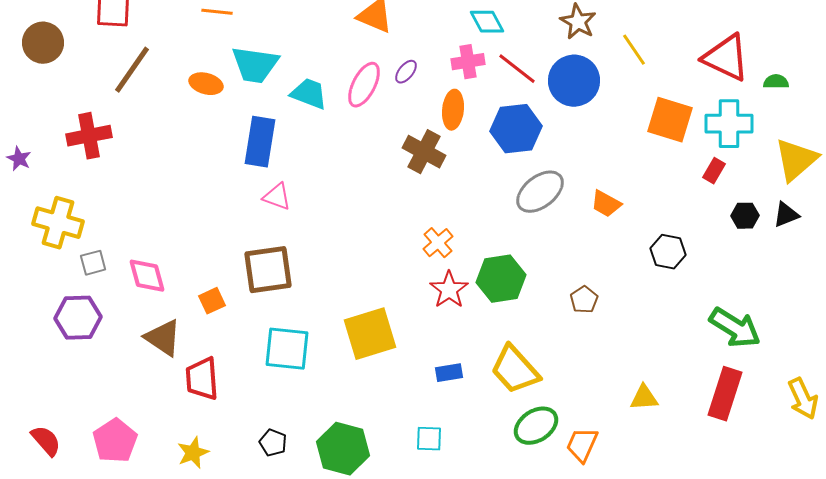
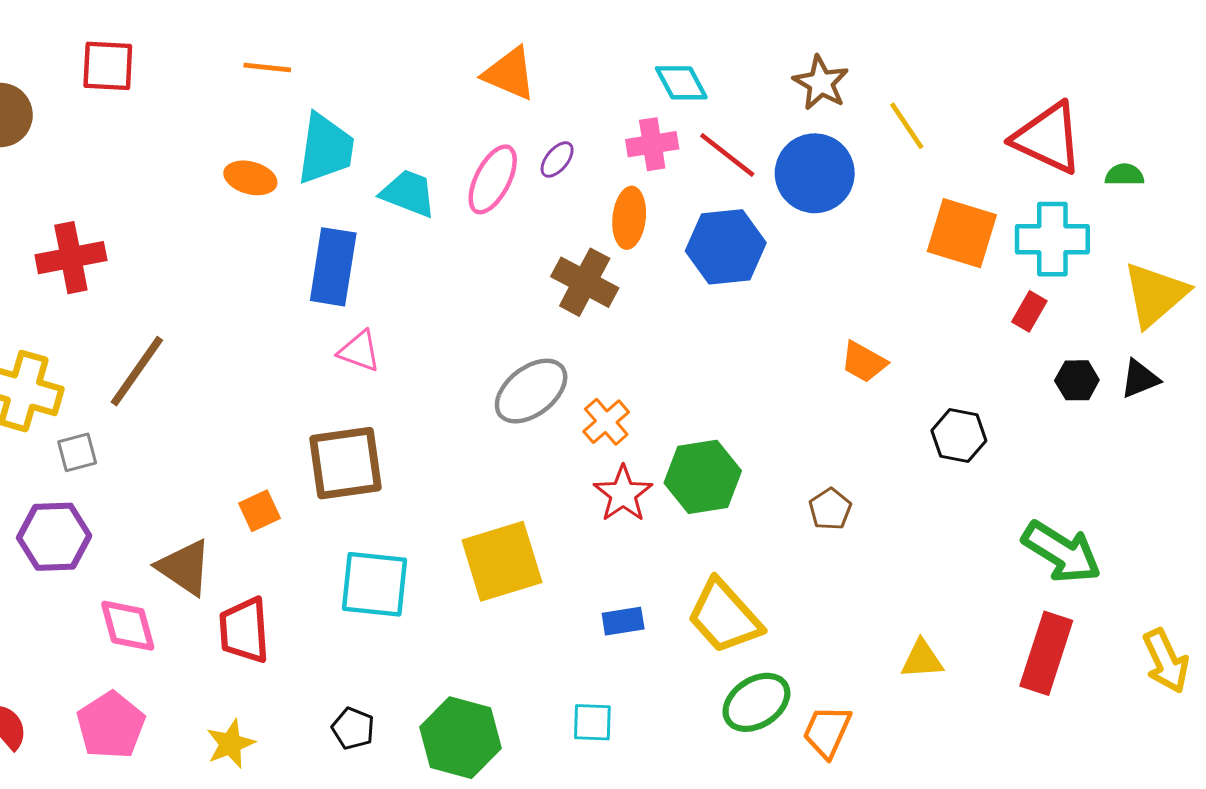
cyan trapezoid: (255, 65) -> (326, 149), turned -90
brown line: (132, 70) -> (137, 371), moved
gray ellipse: (540, 192) -> (531, 391), moved
pink diamond: (147, 276) -> (128, 626), moved

